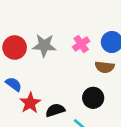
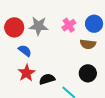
blue semicircle: (14, 84) -> (25, 51), moved
black circle: (93, 98) -> (88, 73), moved

